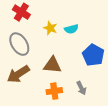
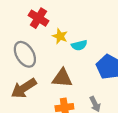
red cross: (21, 12) -> (38, 18), moved
cyan semicircle: (71, 29) -> (79, 45), moved

